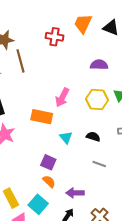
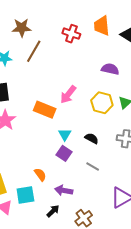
orange trapezoid: (83, 24) -> (102, 26), turned -40
brown line: (21, 61) -> (34, 51), turned 35
purple square: (48, 162) -> (64, 153), moved
cyan square: (38, 204) -> (25, 195), turned 30

